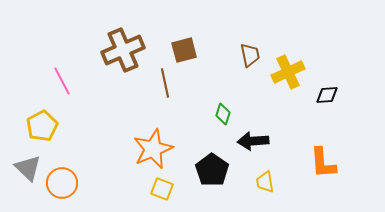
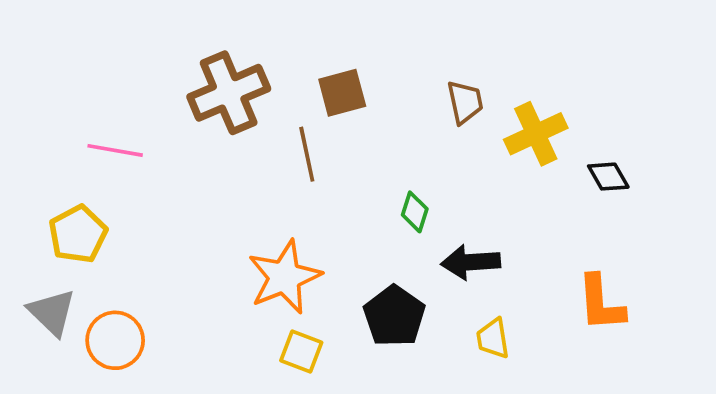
pink line: (62, 81) -> (115, 150), turned -52
black diamond: (327, 95) -> (608, 177), turned 65

